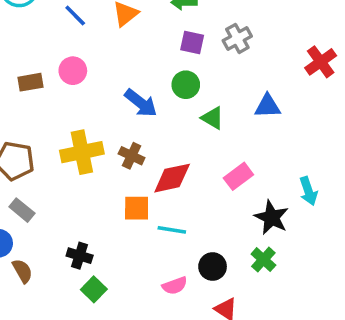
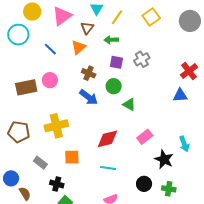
brown rectangle: (30, 82) -> (26, 87), size x1.5
blue triangle: (268, 106) -> (180, 95), moved
brown cross: (132, 156) -> (89, 73), moved
orange square: (137, 208) -> (72, 157), moved
gray rectangle: (22, 210) -> (40, 163), moved
green cross: (263, 260) -> (169, 189), moved, turned -32
black circle: (213, 267) -> (144, 184), moved

